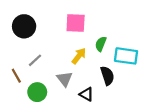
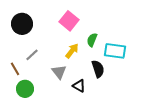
pink square: (76, 23) -> (69, 21), turned 36
green circle: (37, 92) -> (25, 89), moved

